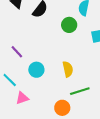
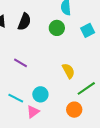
purple line: (17, 52) -> (20, 63), moved
cyan circle: (36, 70) -> (40, 94), moved

